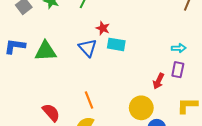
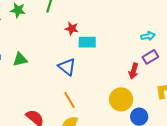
blue triangle: (88, 48) -> (67, 67), moved
green triangle: (46, 51) -> (20, 59), size x0.7
purple rectangle: (178, 70) -> (150, 57), turned 56

